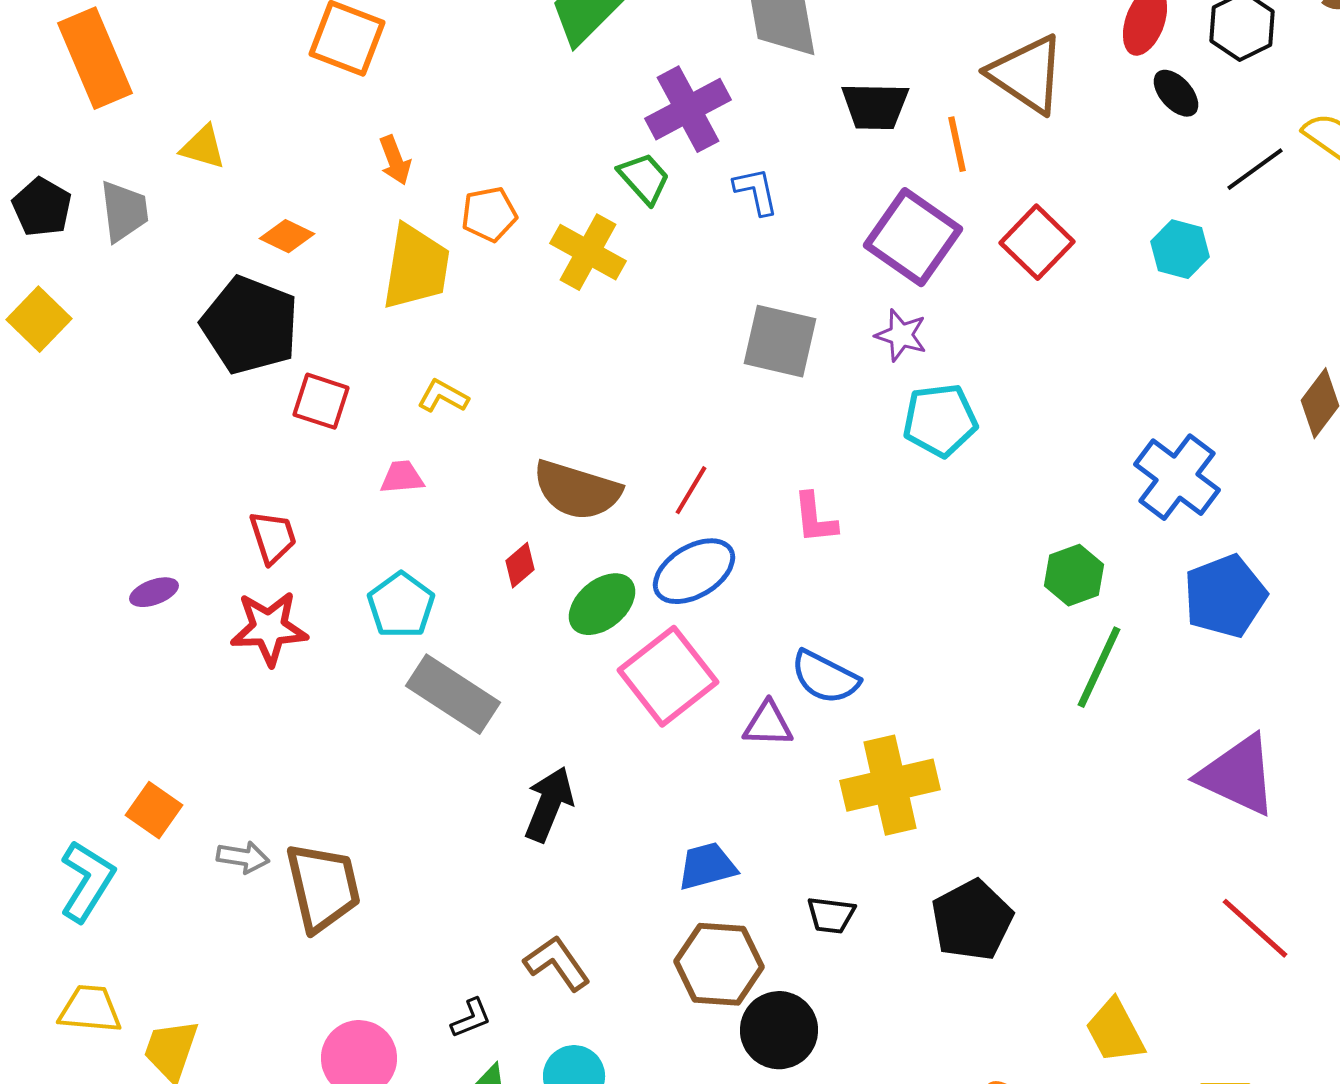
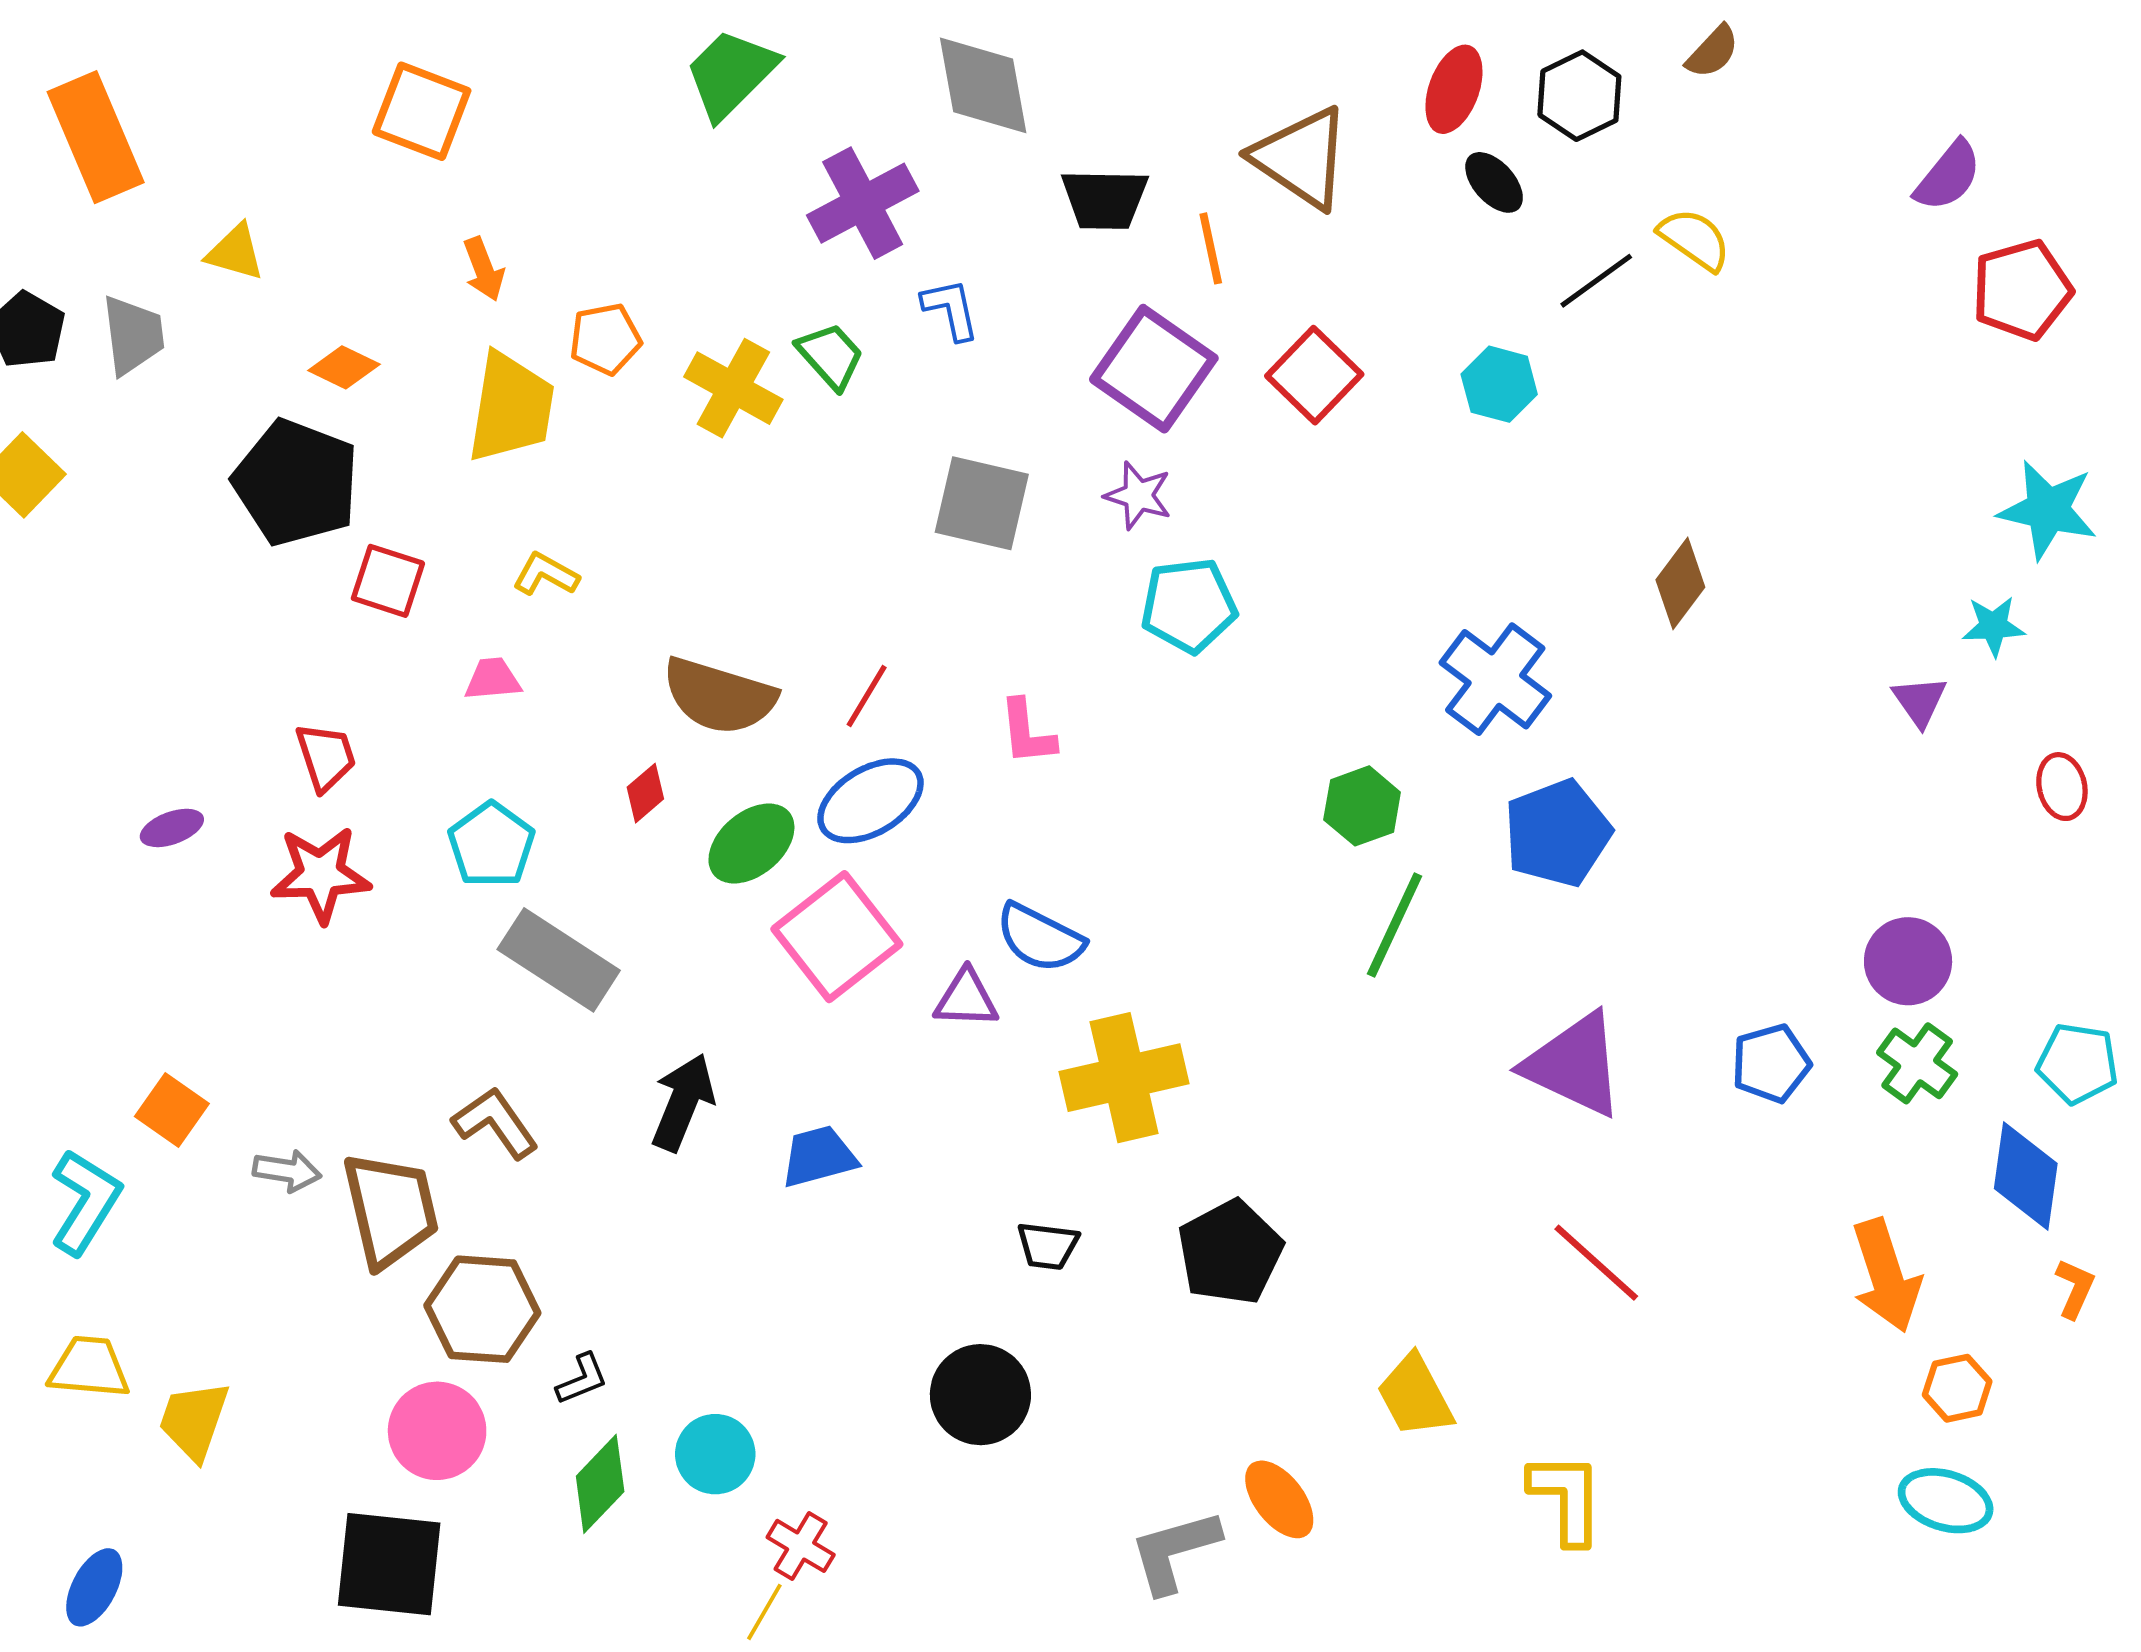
green trapezoid: (644, 178) -> (830, 356), moved
blue trapezoid: (707, 866) -> (819, 1157), moved
brown L-shape: (557, 963) -> (495, 1123), moved
brown hexagon: (719, 964) -> (482, 1309), moved

